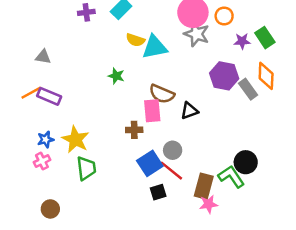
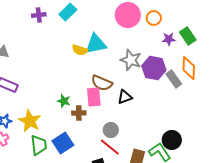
gray star: (197, 34) -> (131, 60), moved
yellow semicircle: (135, 40) -> (80, 50), moved
green star: (116, 76) -> (64, 101), moved
blue square: (150, 163) -> (63, 143), moved

